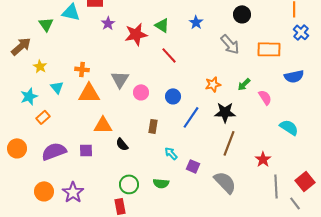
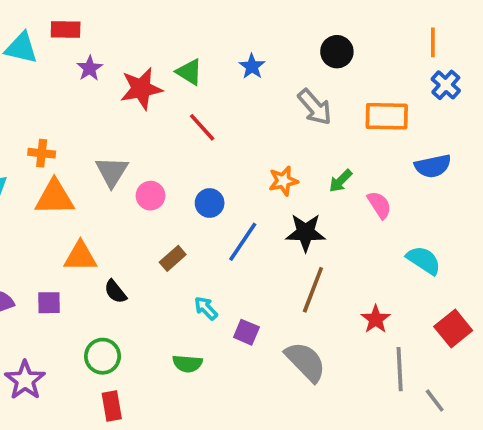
brown rectangle: (153, 126) -> (173, 258), turned 40
red square: (305, 181) -> (453, 328), moved
green circle: (129, 184) -> (103, 356), moved

